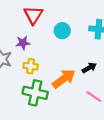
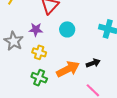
cyan circle: (62, 31) -> (67, 29), moved
green cross: (35, 93) -> (39, 78), size x0.7

